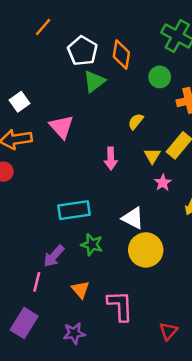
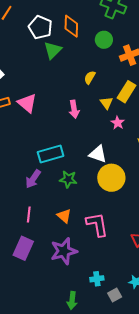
pink triangle: (61, 127) -> (27, 103), moved
purple arrow: (54, 256) -> (33, 179), moved
purple star: (74, 333) -> (64, 251), size x1.5

